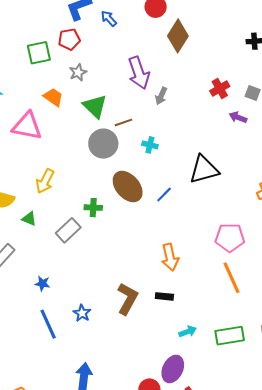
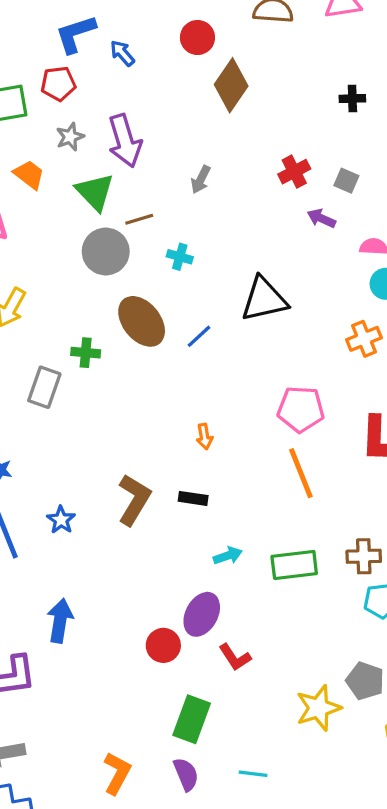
purple arrow: (139, 73) -> (125, 141), moved
gray rectangle: (68, 230) -> (44, 387), turned -30
orange arrow: (170, 257) -> (204, 437), size x0.6

